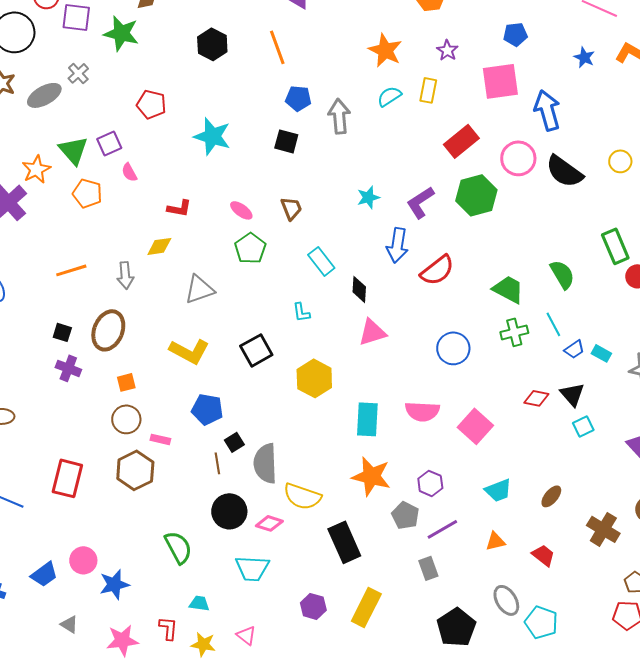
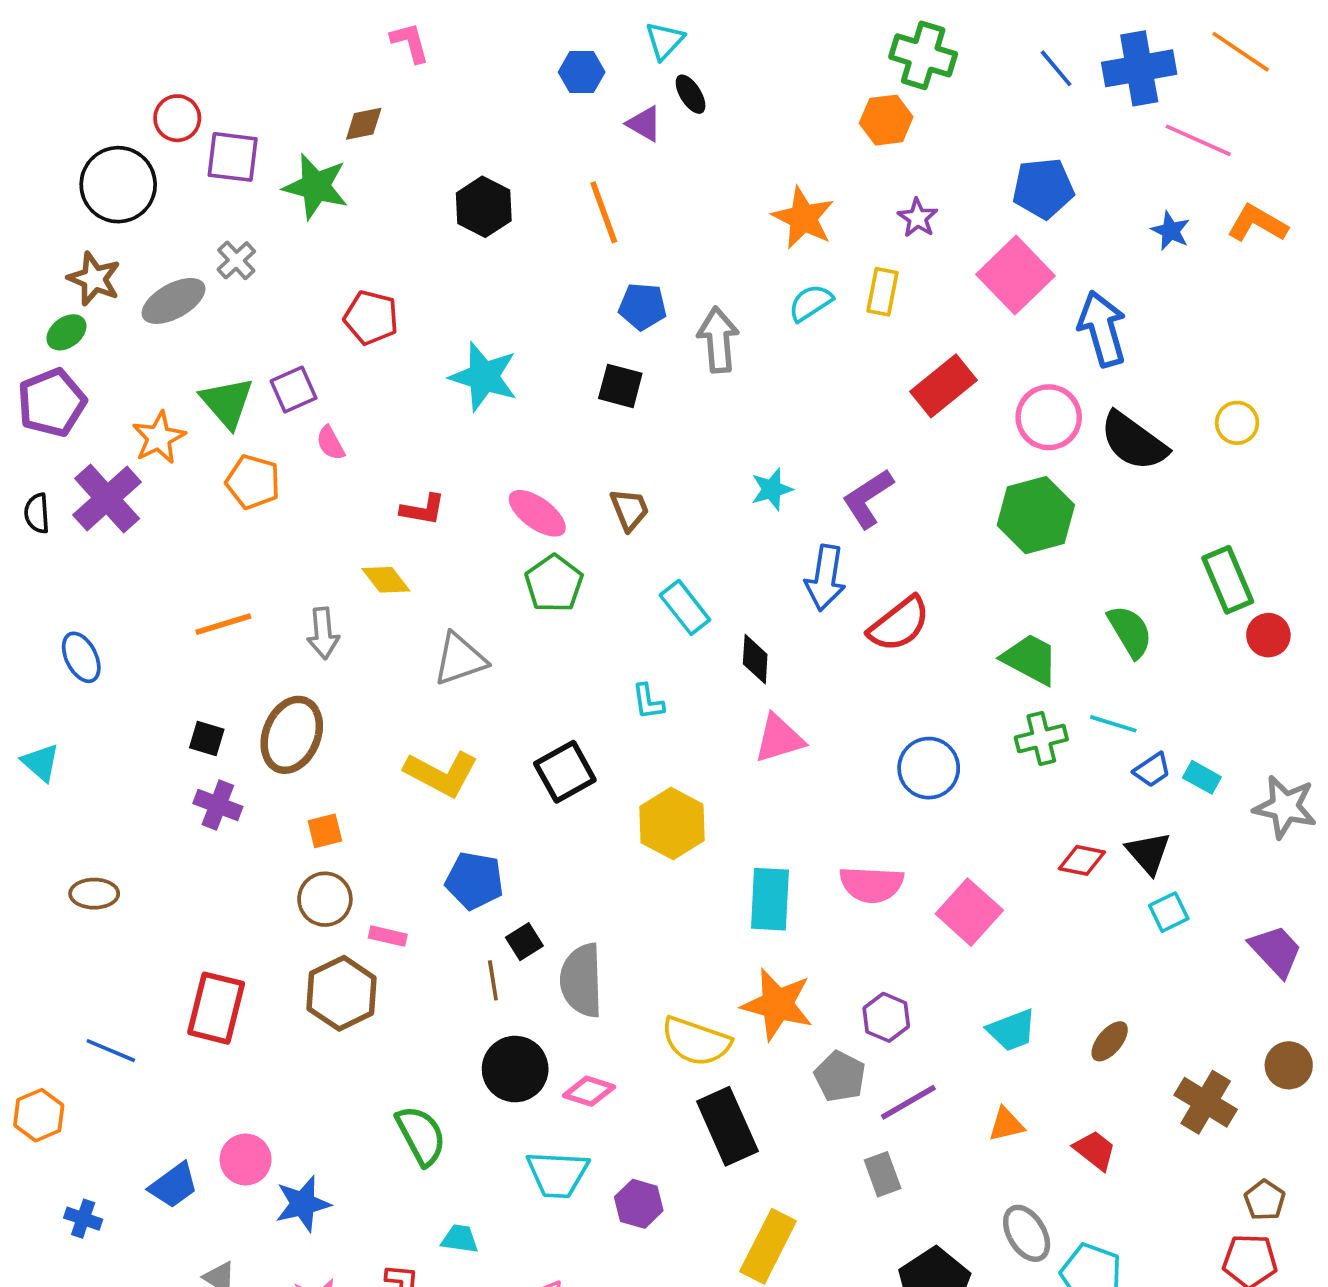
blue pentagon: (515, 34) -> (1043, 188), size x1.4
pink square: (500, 81) -> (1015, 275), turned -36
green hexagon: (476, 195) -> (1036, 515), moved
pink ellipse: (241, 210) -> (537, 513), size x1.4
yellow diamond: (159, 246) -> (386, 580), turned 60
cyan line: (553, 324) -> (1113, 724), turned -45
yellow semicircle: (302, 496) -> (696, 1041), moved
purple hexagon: (313, 606) -> (639, 1204), moved

